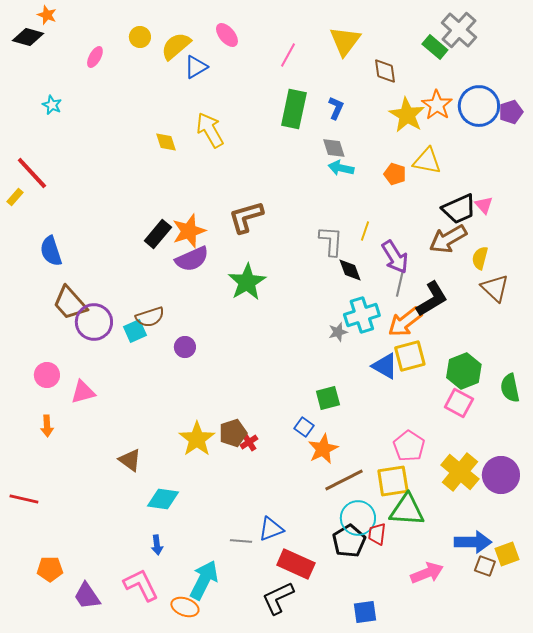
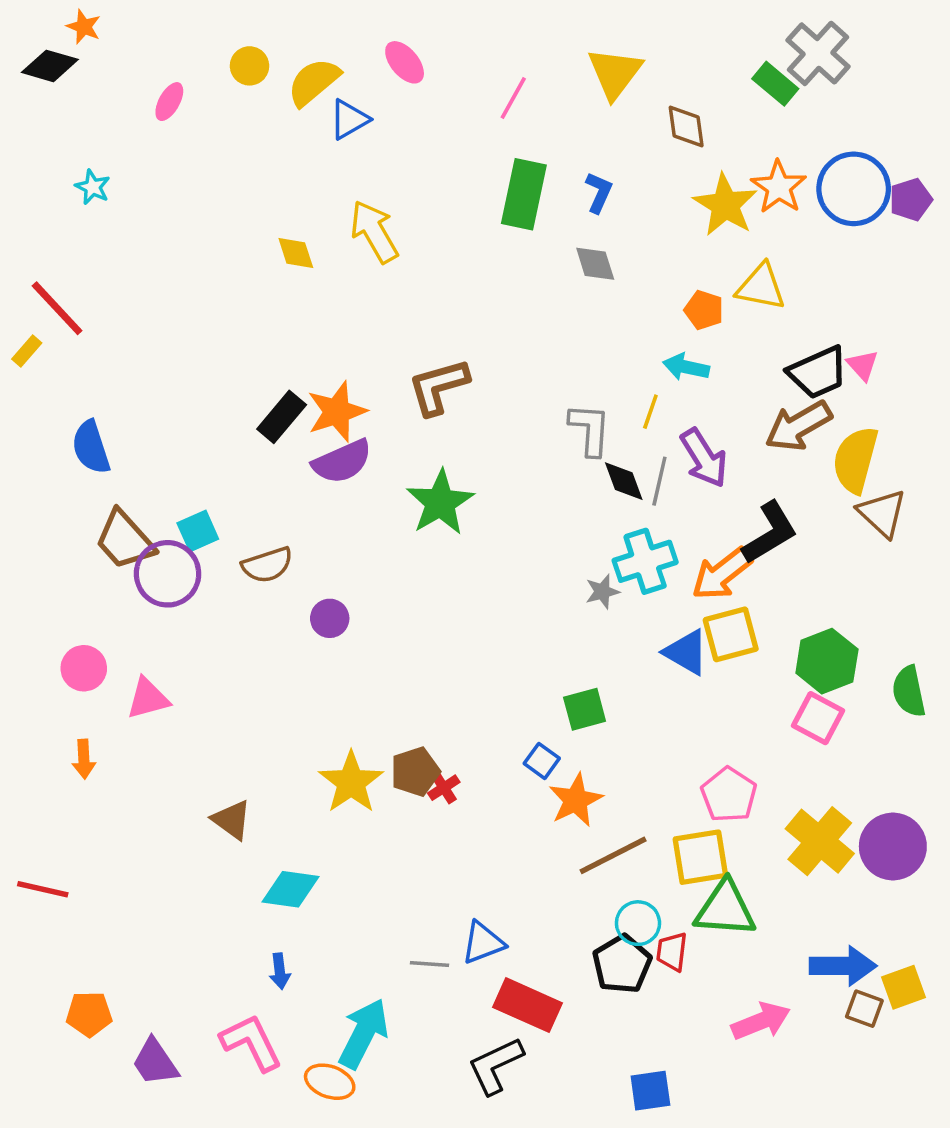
cyan arrow: (341, 168) -> (686, 367), moved
yellow semicircle: (480, 258) -> (855, 460), size x1.6
gray line: (400, 283) -> (659, 481), moved
cyan square: (135, 331) -> (198, 531), moved
cyan circle: (358, 518) -> (638, 923), size x0.7

